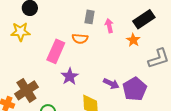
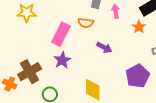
purple star: (70, 76) -> (62, 60), moved
purple arrow: (111, 84) -> (104, 47), moved

